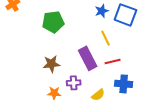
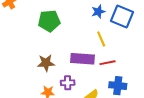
purple rectangle: (88, 58) -> (83, 59), turned -60

